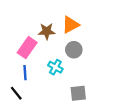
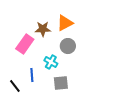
blue line: (25, 73) -> (32, 75), moved
gray square: (78, 93) -> (61, 83), moved

